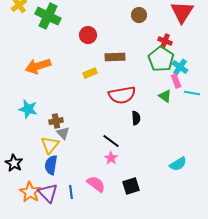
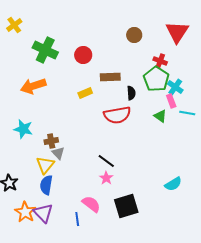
green cross: (48, 16) -> (45, 50), moved
black semicircle: (136, 118) -> (131, 93), moved
black square: (131, 186) -> (126, 206), size x1.4
blue line: (71, 192) -> (77, 219), moved

